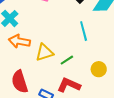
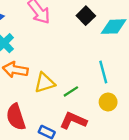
cyan line: (84, 31) -> (103, 72), moved

